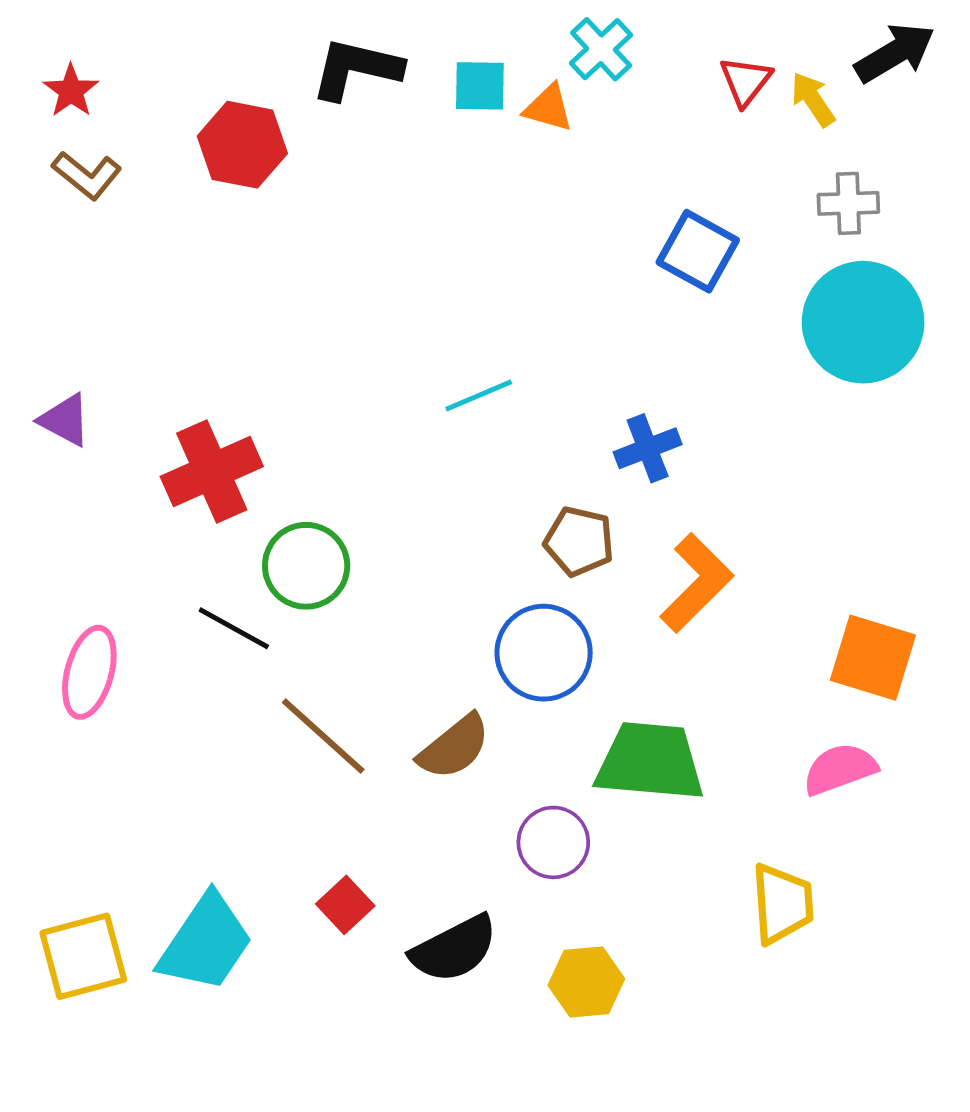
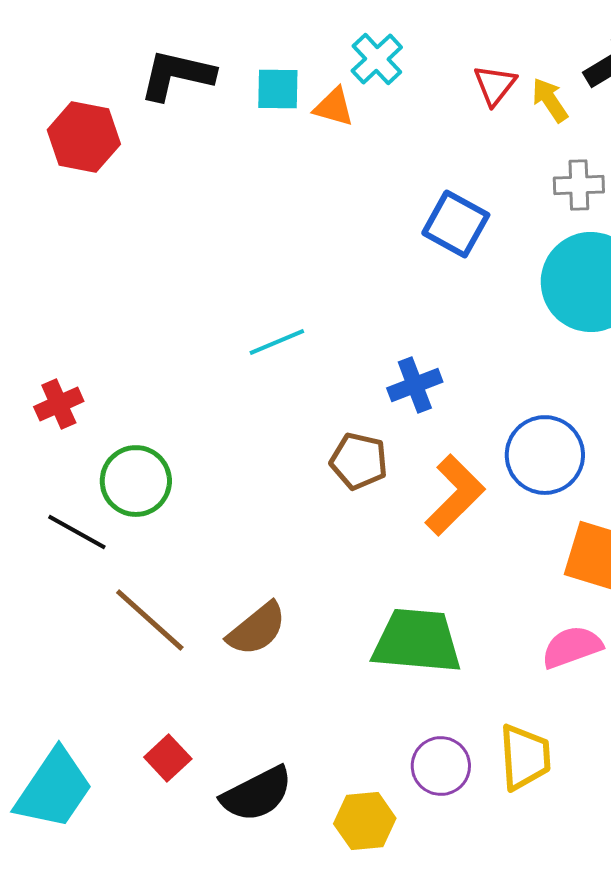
red cross: (212, 472) -> (59, 404), size x0.6
blue circle: (544, 653) -> (545, 455), moved
purple circle: (553, 842) -> (441, 766), moved

